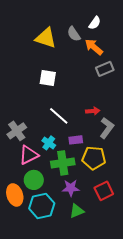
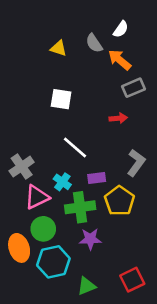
yellow triangle: (46, 38) -> (58, 48), size x0.6
red arrow: (93, 111) -> (118, 118), moved
yellow pentagon: (94, 158) -> (120, 201), turned 30
red square: (104, 191) -> (132, 280), moved
green triangle: (77, 211) -> (86, 286), moved

